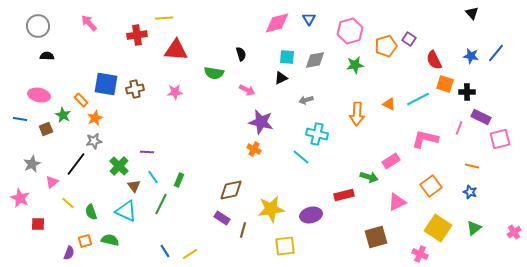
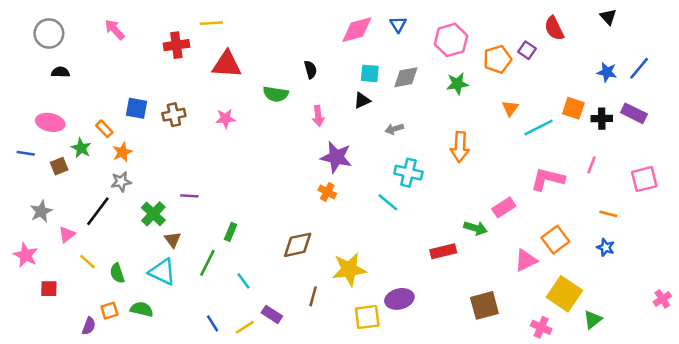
red semicircle: (434, 60) -> (554, 28), moved
blue square: (106, 84) -> (137, 108), size x0.7
pink arrow: (247, 90) -> (318, 116), turned 56
orange triangle: (389, 104) -> (510, 108), moved, turned 40
purple rectangle: (481, 117) -> (634, 113), moved
cyan line: (153, 177) -> (243, 281), moved
pink triangle: (397, 202) -> (526, 260), moved
purple ellipse: (311, 215) -> (399, 299), moved
purple rectangle: (222, 218) -> (272, 314), moved
green triangle: (474, 228) -> (593, 320), moved

